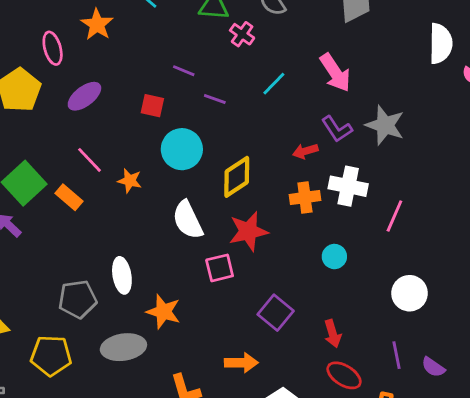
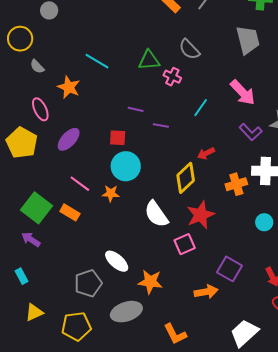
cyan circle: (182, 149) -> (126, 166), moved
red arrow: (305, 151) -> (206, 153), moved
white ellipse: (122, 275) -> (117, 261), turned -30
orange arrow: (241, 363) -> (206, 292), moved

